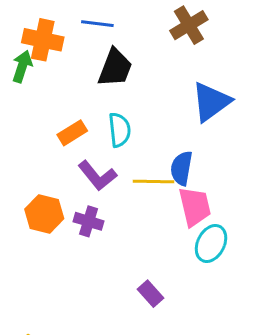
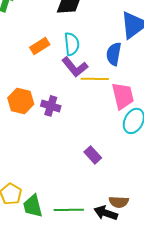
blue semicircle: (181, 168) -> (114, 54), moved
purple L-shape: (97, 176) -> (75, 67), moved

